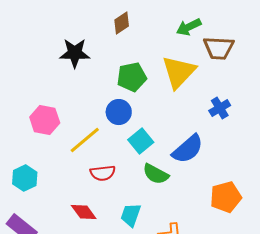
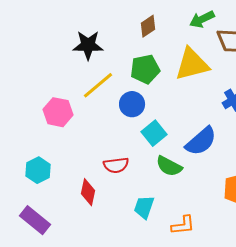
brown diamond: (122, 23) -> (148, 26), moved
yellow triangle: (179, 72) -> (192, 64), turned 33
yellow line: (85, 140) -> (98, 85), moved
red diamond: (84, 212) -> (88, 192), moved, turned 48

